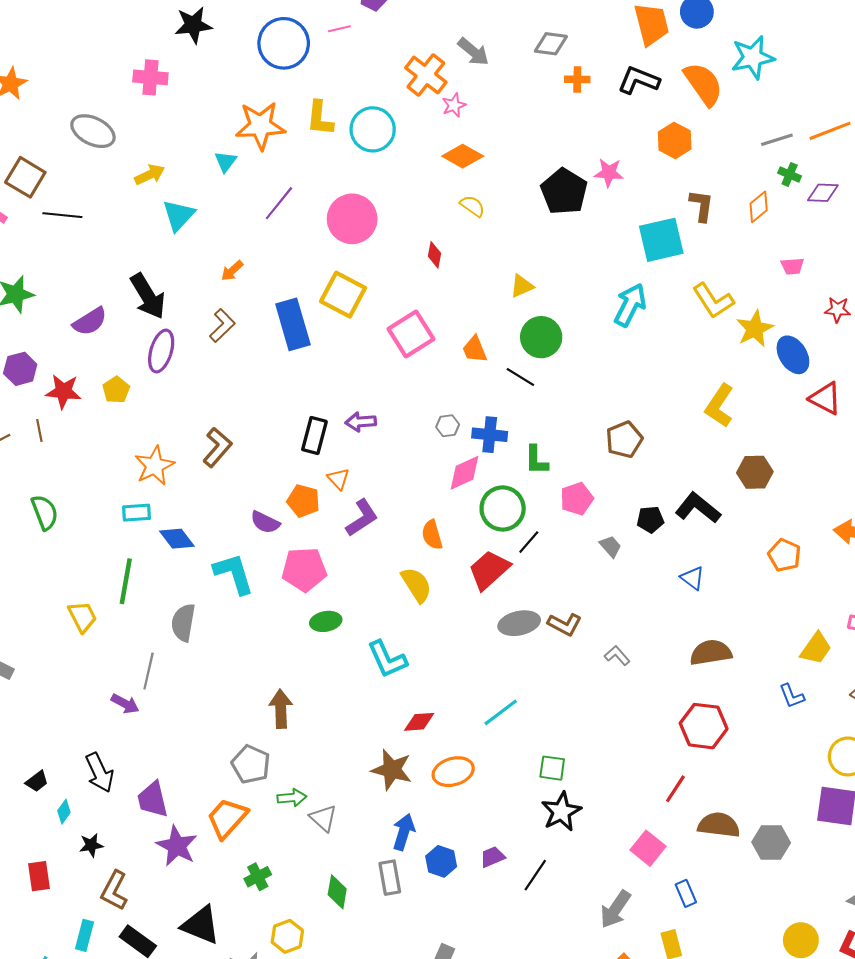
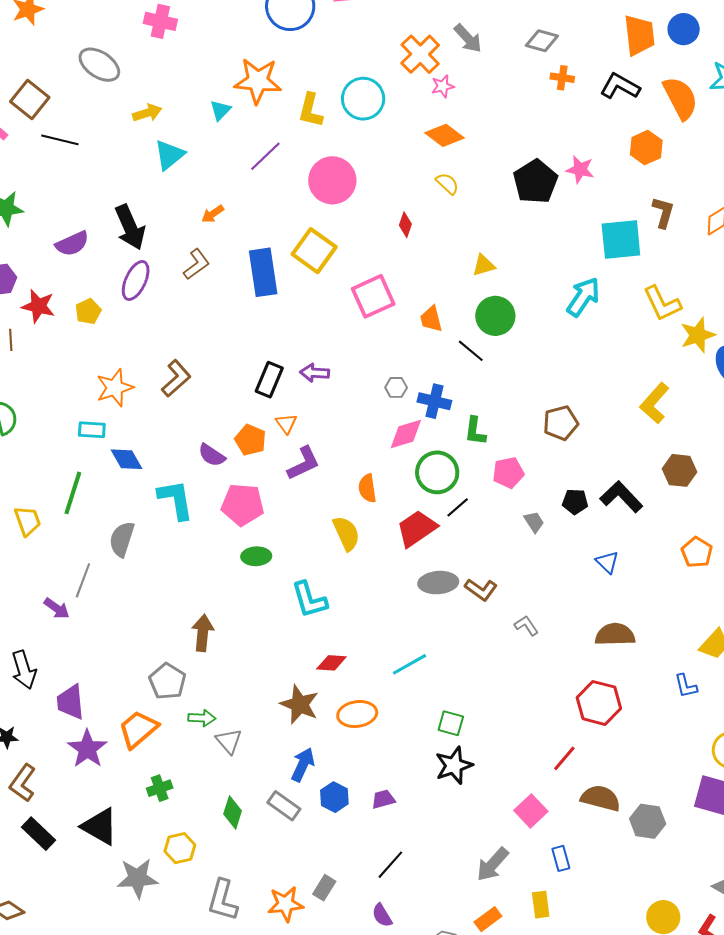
yellow L-shape: (320, 118) -> (311, 110), moved
black line: (535, 875) -> (390, 865), moved
gray rectangle: (390, 878) -> (284, 806), turned -52

